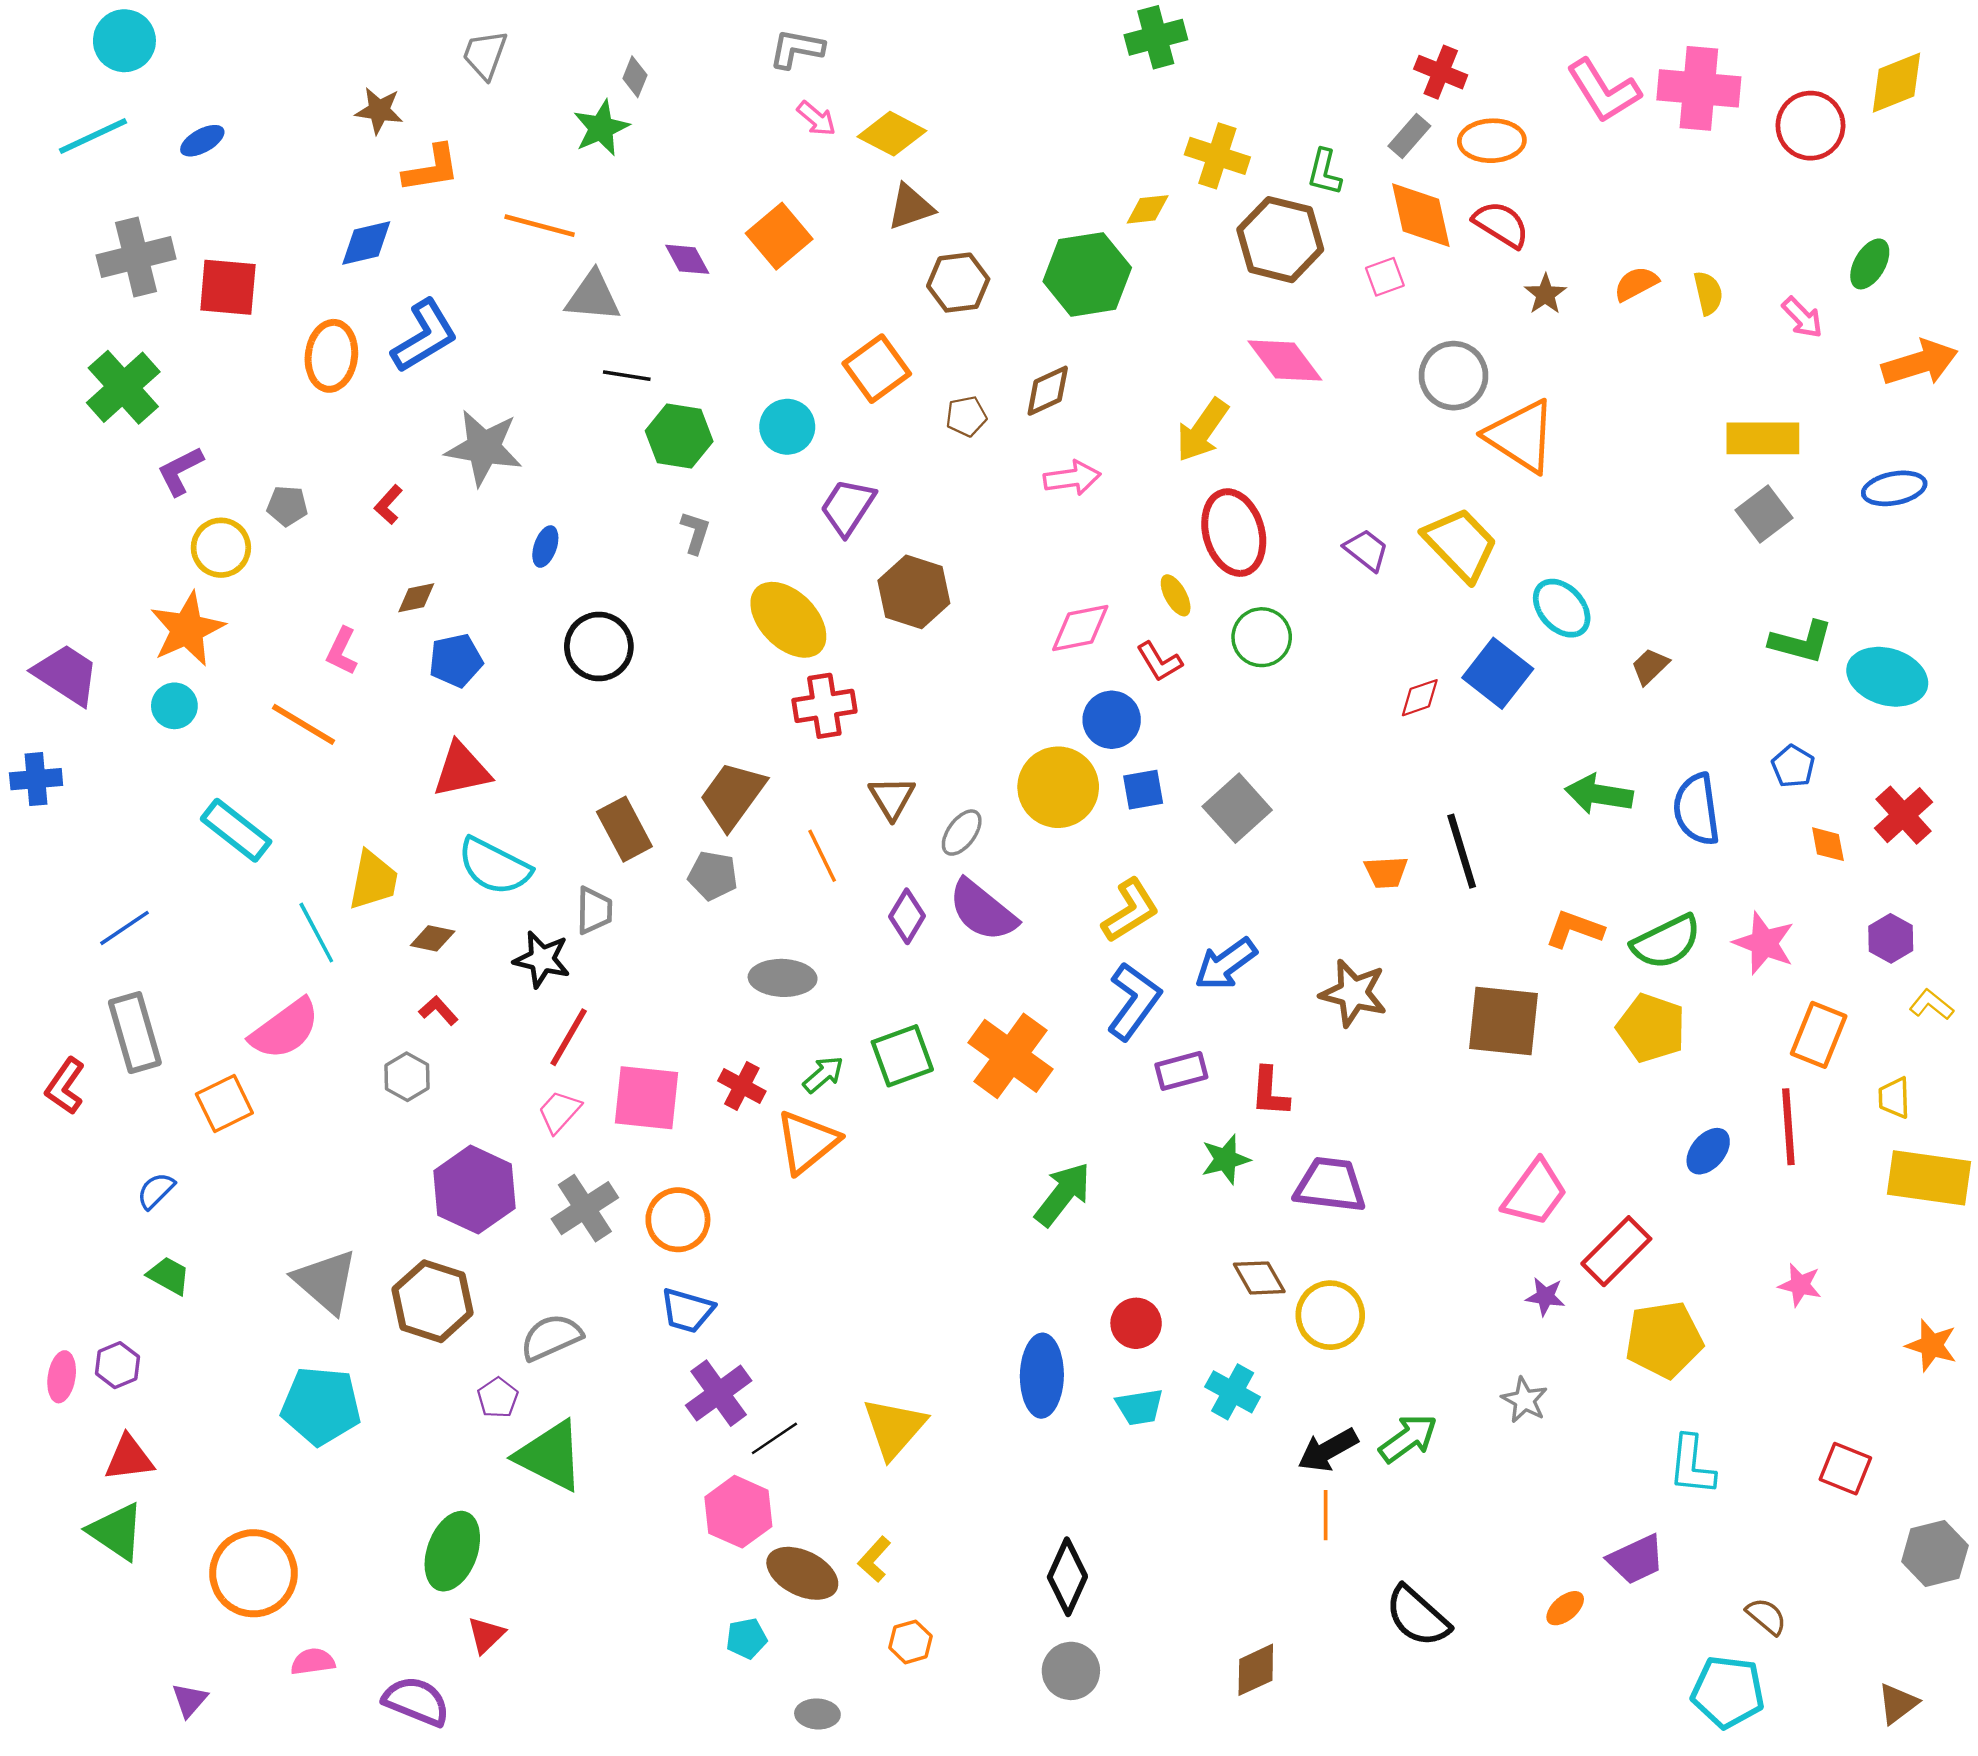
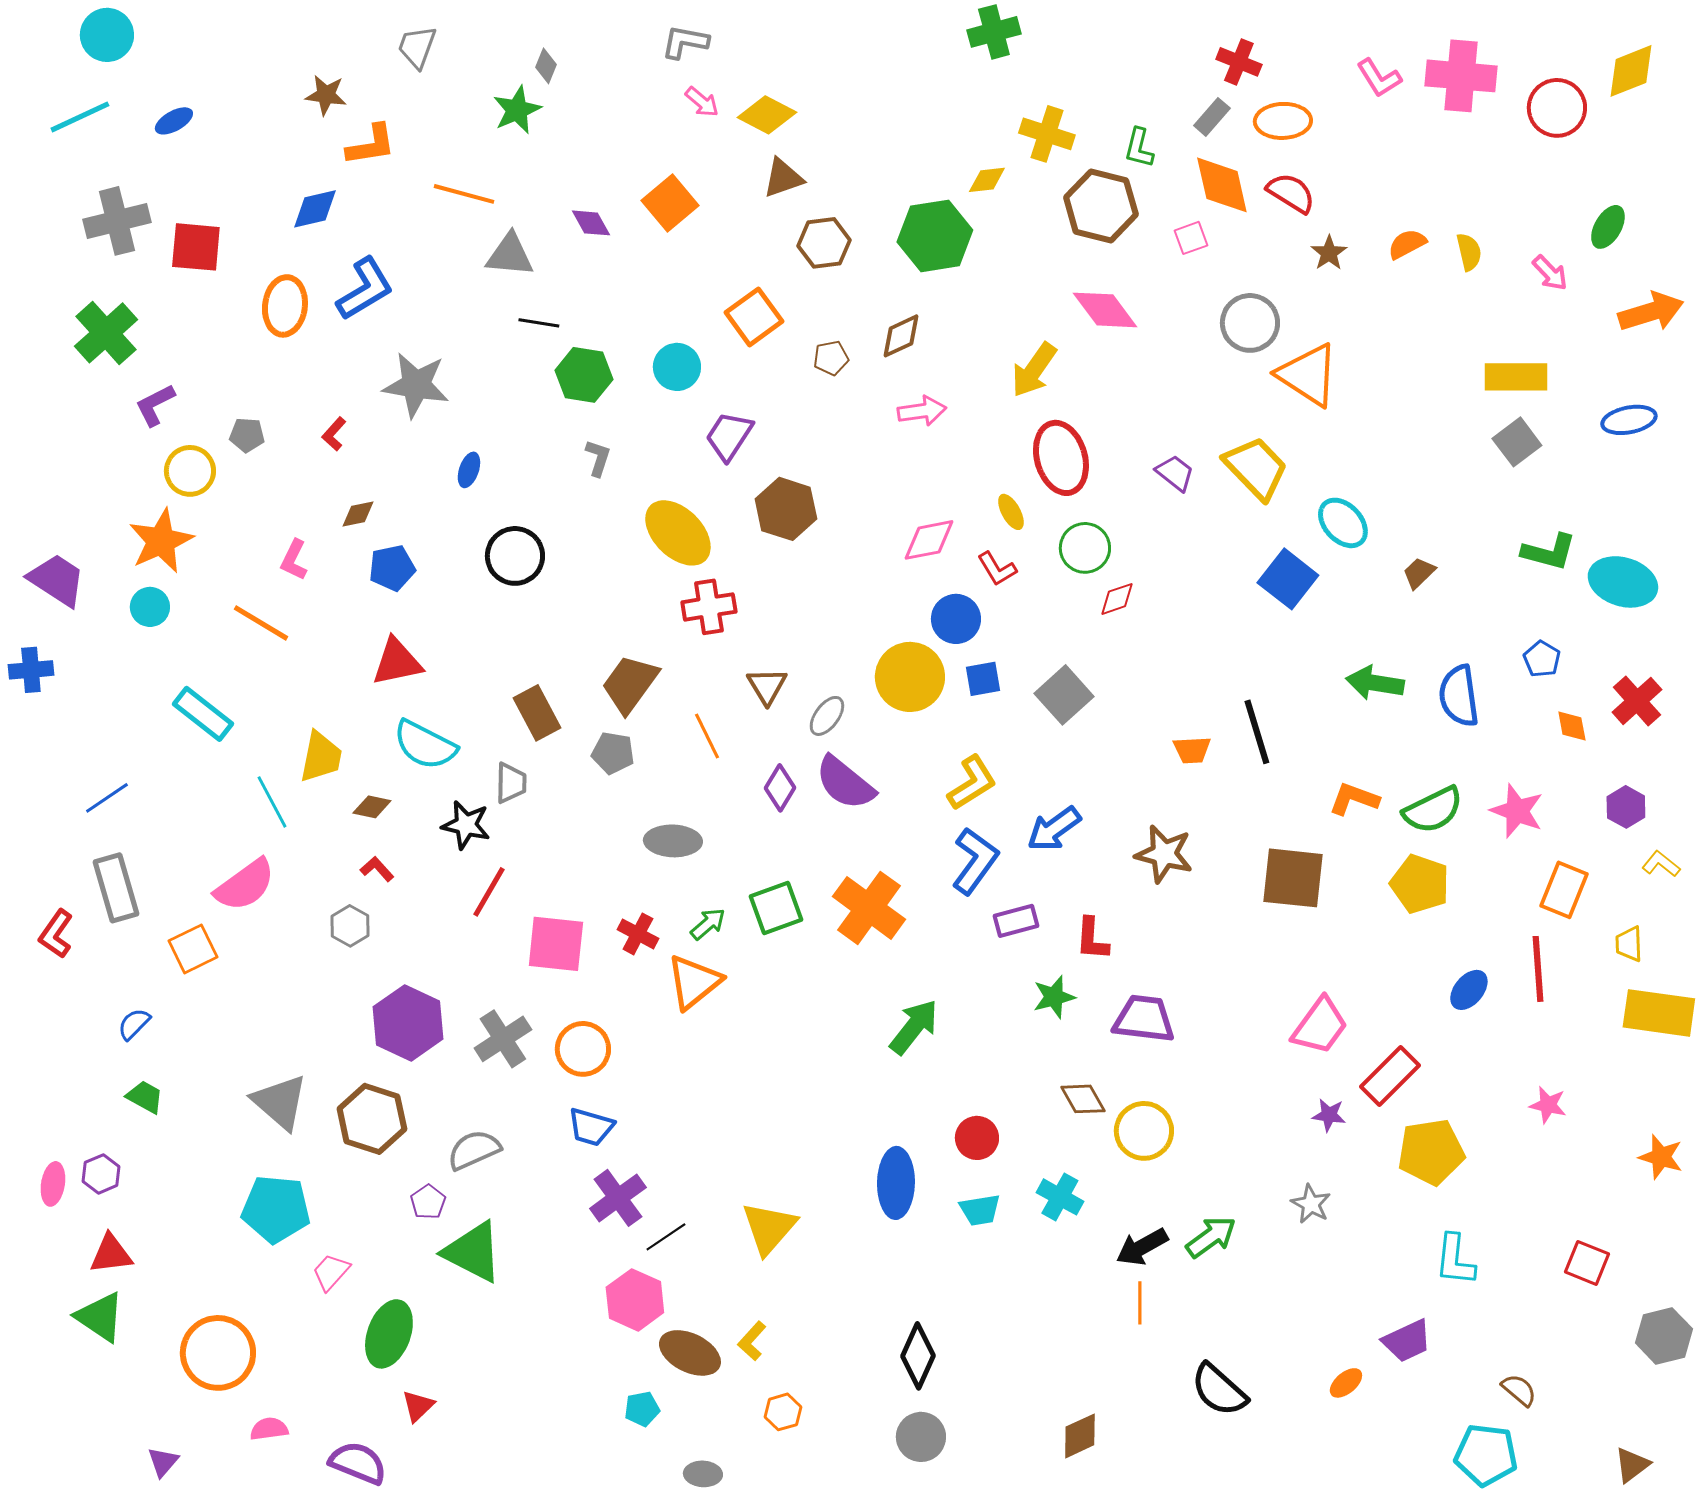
pink L-shape: (1604, 91) -> (1379, 78), size x0.7
red diamond: (1420, 698) -> (1117, 599), moved
pink trapezoid: (559, 1112) -> (331, 1272), moved

